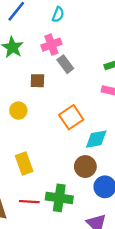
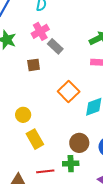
yellow circle: (18, 111) -> (23, 115), moved
brown circle: (85, 167) -> (79, 143), moved
green cross: (59, 198) -> (71, 164), size x0.7

